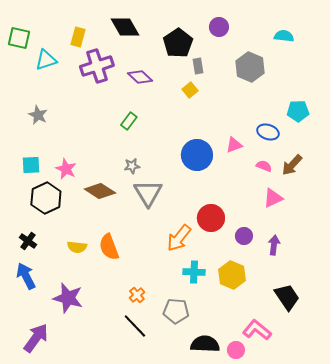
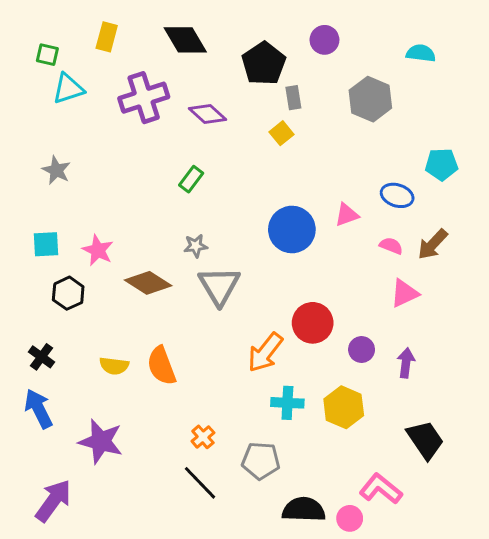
yellow rectangle: (78, 37) -> (107, 37), moved
green square: (19, 38) -> (47, 55), moved, size x0.7
black hexagon: (46, 198) -> (68, 293), size x0.7

